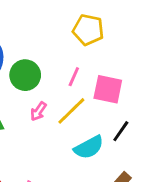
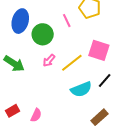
pink line: (74, 77) -> (67, 21), moved, turned -56

